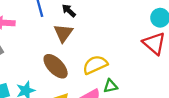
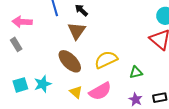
green triangle: (110, 86) -> (136, 72), moved

